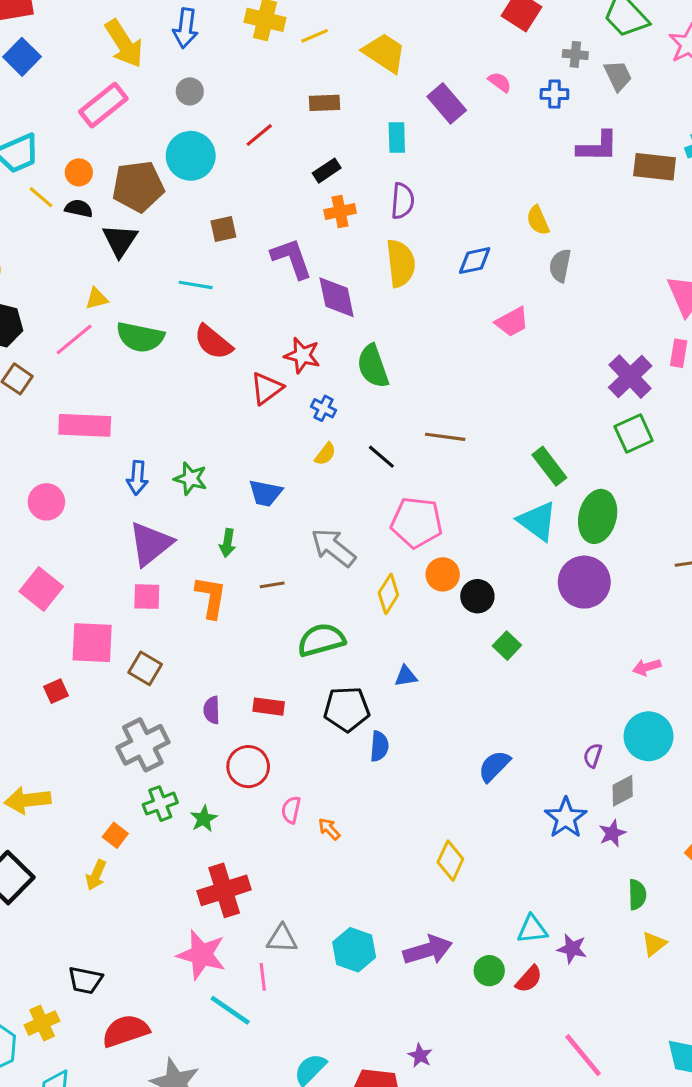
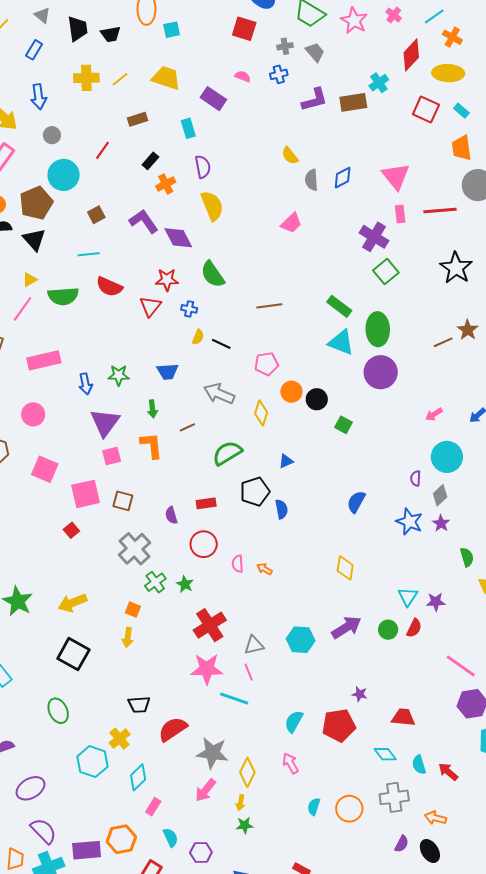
blue diamond: (475, 261) -> (343, 178), moved
black line: (381, 457) -> (221, 344), moved
pink pentagon: (417, 522) -> (266, 364), size x0.7
cyan triangle: (532, 929) -> (408, 597), turned -35

